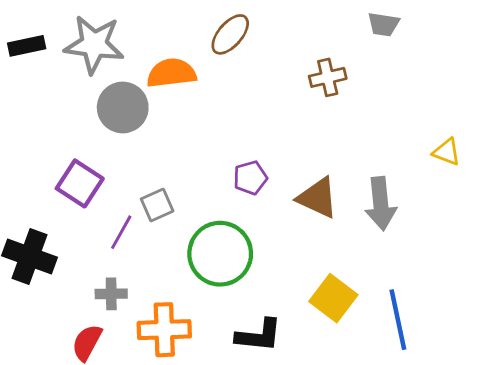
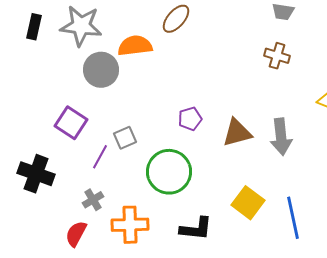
black rectangle: (27, 46) -> (34, 27), turned -65
brown cross: (328, 77) -> (277, 56), moved, turned 30
brown triangle: (318, 198) -> (237, 133), turned -40
gray cross: (111, 294) -> (93, 200), turned -30

